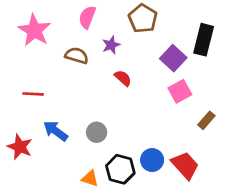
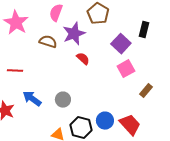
black rectangle: (204, 40) -> (144, 30), size x0.7
purple star: (111, 45) -> (74, 34), size x1.6

